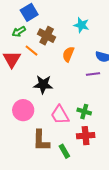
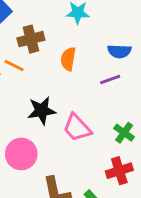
brown cross: (47, 36) -> (31, 39), turned -30
green cross: (84, 112) -> (124, 133), moved, turned 32
pink trapezoid: (60, 115) -> (77, 128), moved

